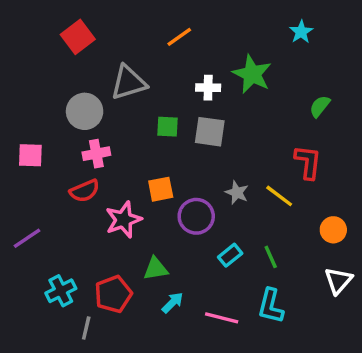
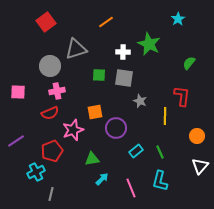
gray star: (237, 193) -> (140, 101), moved
yellow line: (279, 196) -> (165, 116), turned 54
red pentagon: (113, 294) -> (52, 151), moved
pink line: (222, 318) -> (131, 188), turned 54

